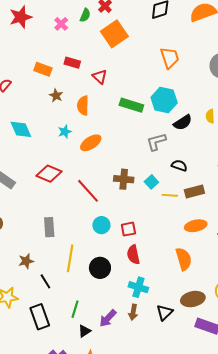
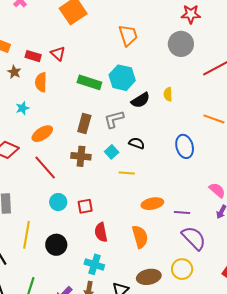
red rectangle: (72, 63) -> (33, 56), moved
orange ellipse: (91, 143) -> (42, 134), moved
cyan square: (151, 182) -> (112, 152), moved
brown rectangle: (194, 192) -> (84, 123), moved, turned -60
red semicircle: (133, 255) -> (101, 232), moved

